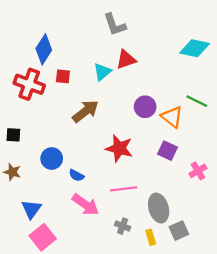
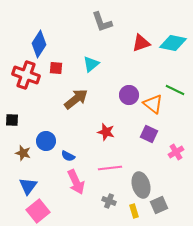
red triangle: (126, 59) -> (141, 43), moved
red star: (119, 148) -> (106, 132), size x0.7
brown star: (12, 172) -> (23, 153), moved
pink arrow: (85, 205) -> (76, 182), turned 30

